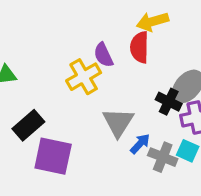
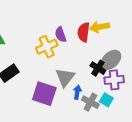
yellow arrow: (152, 22) -> (99, 27), moved
blue arrow: (140, 144) -> (77, 92), turned -40
purple square: (53, 156) -> (44, 94), moved

